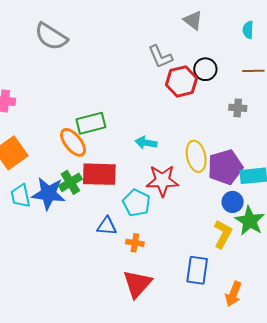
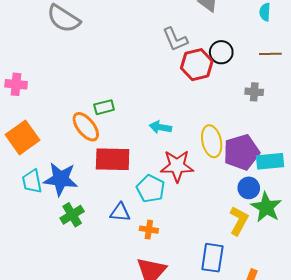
green rectangle: (91, 123) -> (104, 107), size x0.7
green cross: (70, 182) -> (72, 215), moved

